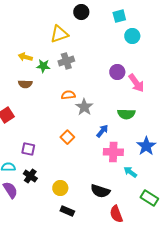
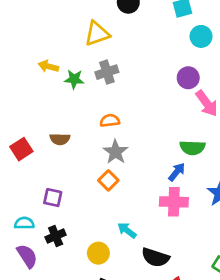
purple circle: (117, 72) -> (188, 78), moved
brown semicircle: (25, 84) -> (60, 139), moved
gray star: (84, 107) -> (115, 152), moved
blue arrow: (102, 131) -> (177, 172), moved
cyan arrow: (130, 172) -> (127, 230), moved
black cross: (30, 176) -> (56, 236), turned 32

